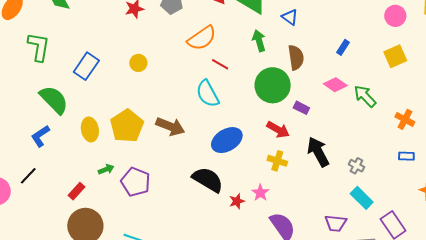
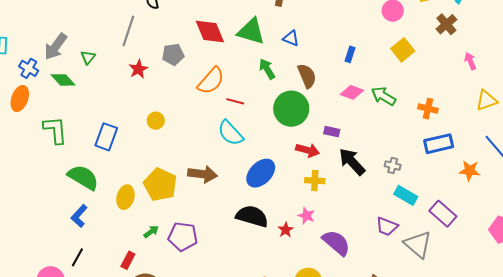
purple rectangle: (301, 108) -> (332, 132), moved
yellow ellipse: (90, 129) -> (125, 197), turned 40
blue rectangle: (406, 156) -> (439, 144), size x1.8
purple trapezoid: (336, 223) -> (387, 226), turned 30

